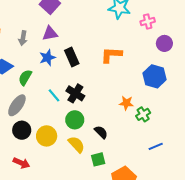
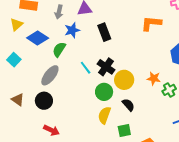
orange L-shape: (111, 55) -> (151, 23), moved
blue star: (47, 58) -> (72, 30), moved
black circle: (22, 130) -> (44, 101), moved
yellow circle: (47, 136) -> (124, 80), moved
yellow semicircle: (76, 144) -> (104, 115), turned -120

